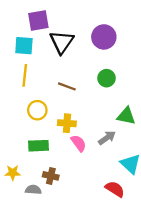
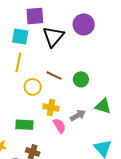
purple circle: (104, 37) -> (84, 24), moved
green circle: (107, 78) -> (81, 79), moved
yellow circle: (37, 110) -> (33, 87), moved
gray arrow: (107, 138) -> (78, 115), moved

